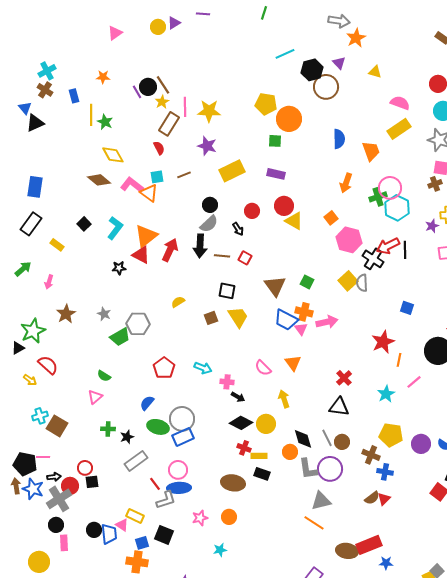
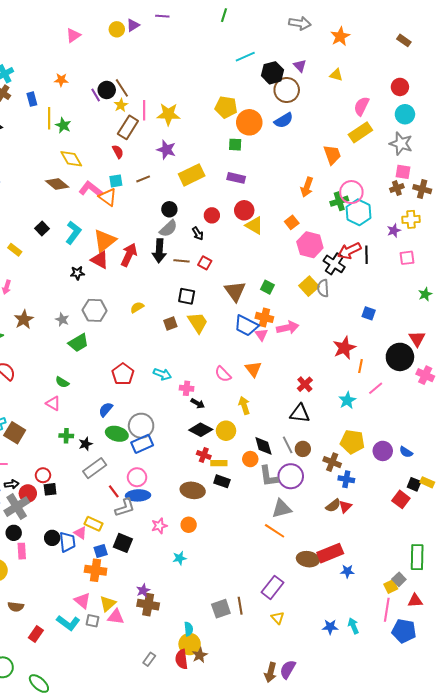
orange star: (356, 38) -> (340, 36), moved
pink semicircle: (400, 103) -> (361, 106), turned -84
blue semicircle: (339, 139) -> (284, 120), moved, turned 60
gray hexagon: (138, 324) -> (95, 310), moved
pink triangle: (95, 397) -> (53, 403), turned -49

